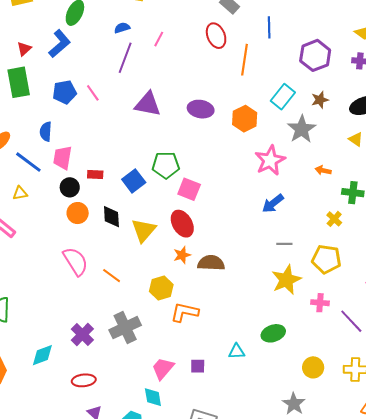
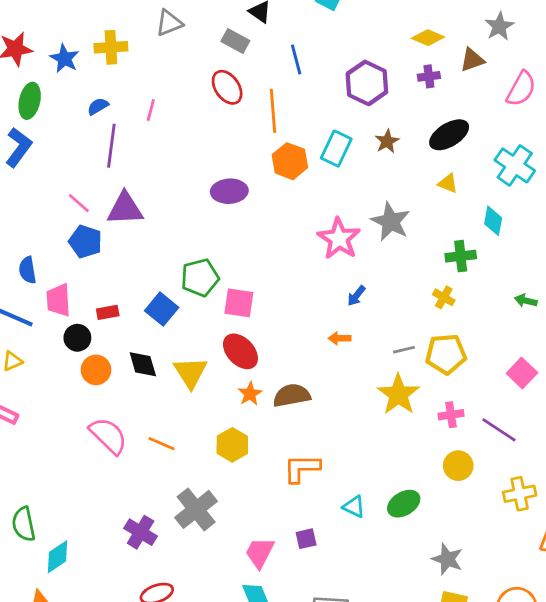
blue pentagon: (65, 92) -> (85, 242), moved, turned -30
purple triangle: (148, 104) -> (125, 209), moved
orange hexagon: (245, 119) -> (290, 161), moved
gray star: (302, 129) -> (391, 222), moved
orange arrow: (323, 170) -> (340, 338), moved
blue arrow: (273, 203) -> (356, 296), size x0.7
gray line: (284, 244) -> (404, 350), moved
orange L-shape: (185, 312) -> (302, 468), moved
green ellipse: (273, 333) -> (404, 504), moved
cyan triangle: (237, 351) -> (354, 507), turned 42
cyan diamond: (42, 355) -> (58, 557), moved
yellow circle: (313, 367) -> (458, 466), moved

